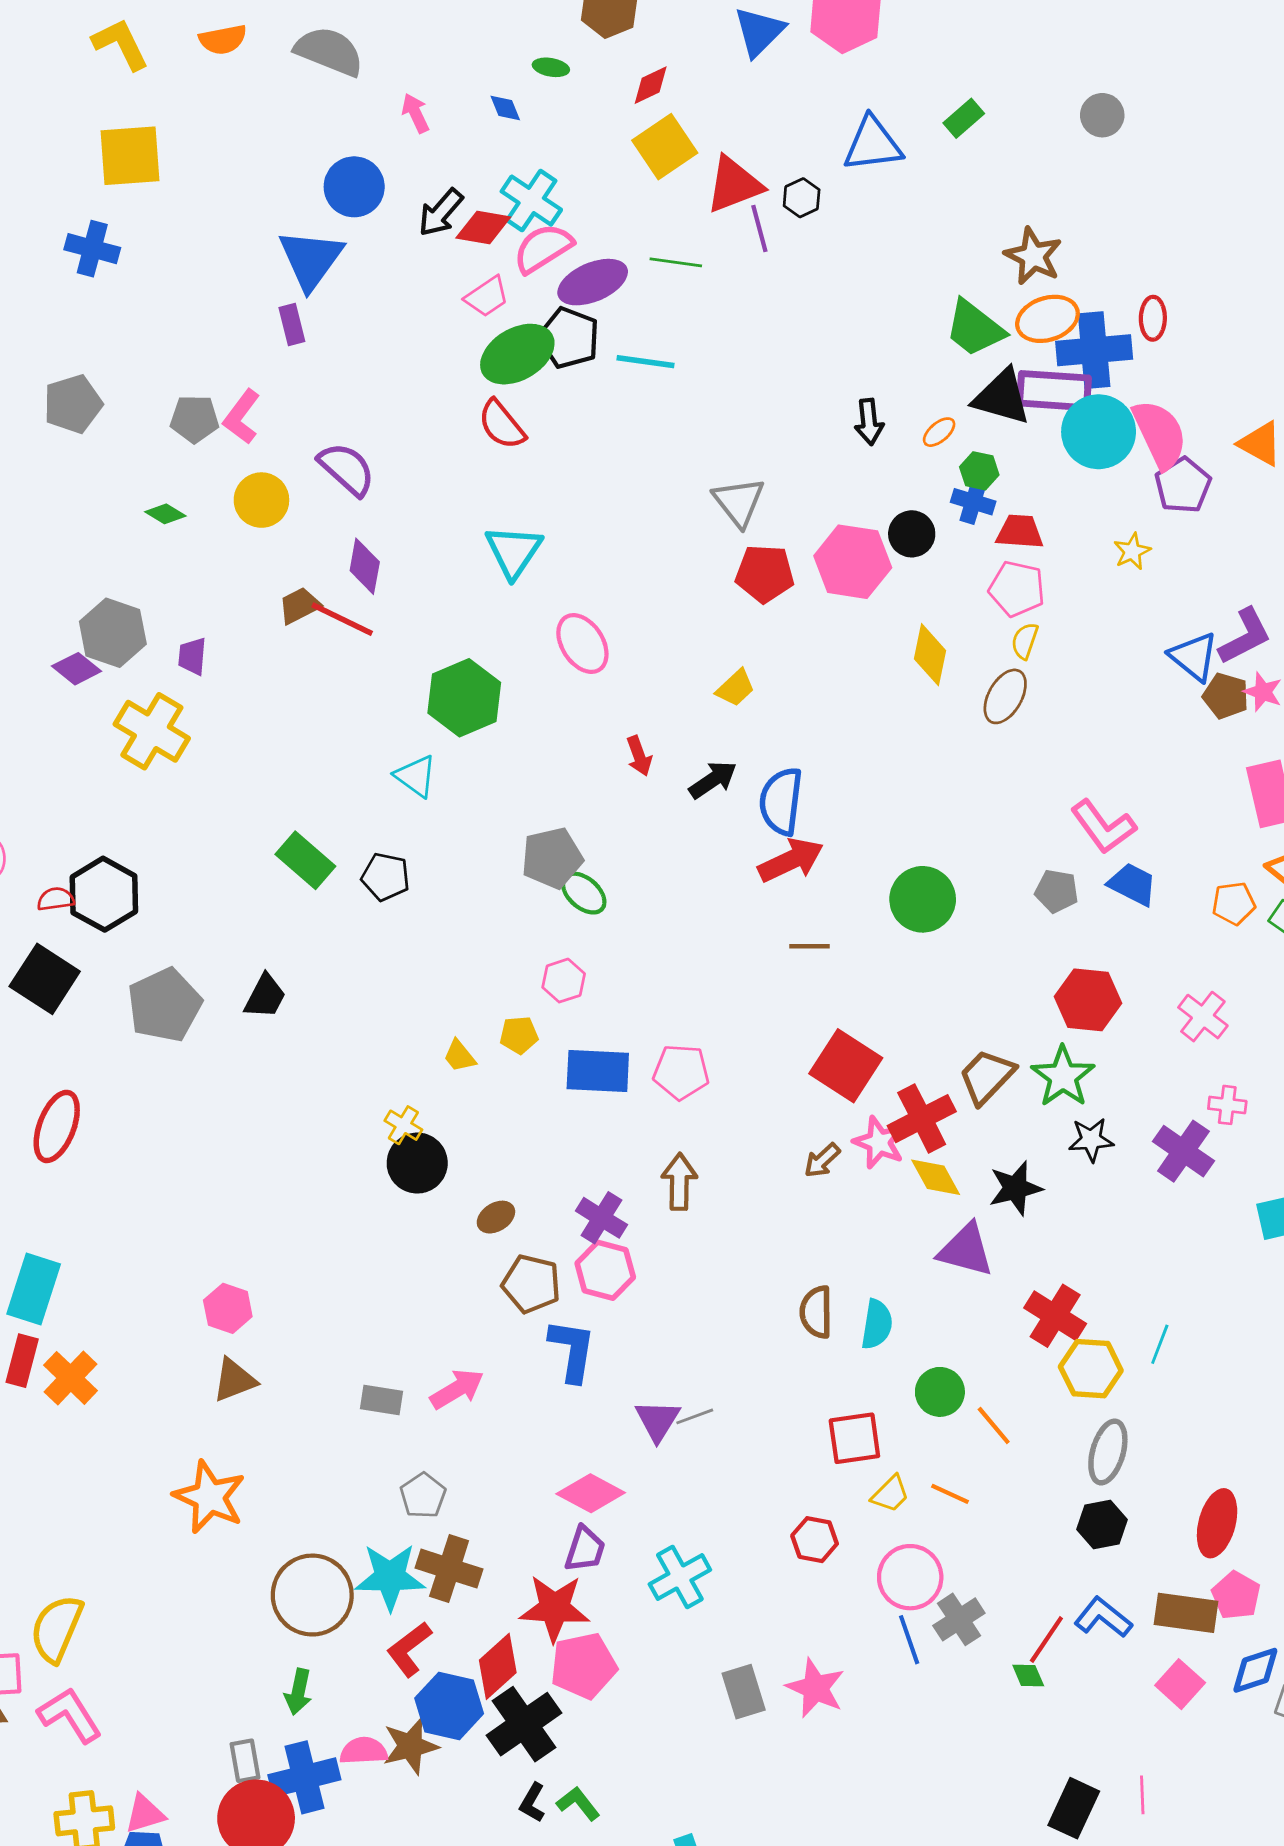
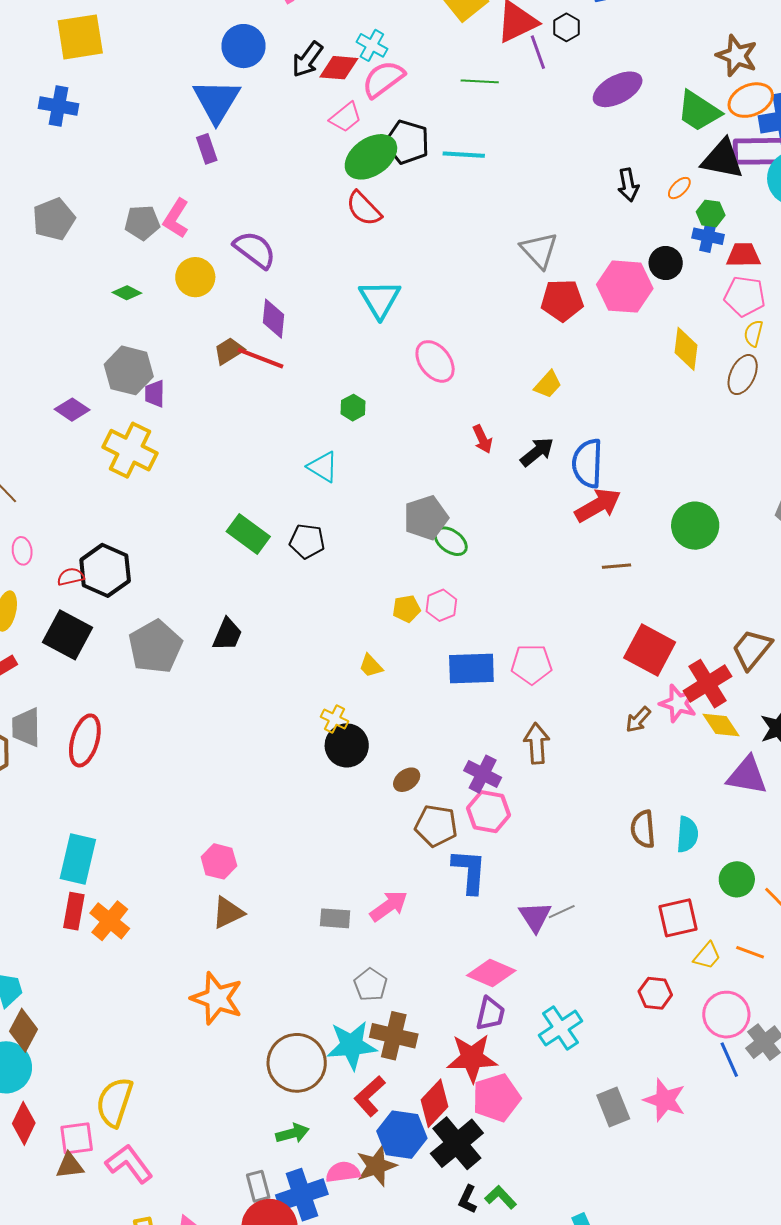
cyan cross: (531, 201) -> (372, 45), size x0.7
purple ellipse: (593, 282) -> (618, 89), moved
gray hexagon: (113, 633) -> (129, 370), moved
green hexagon: (464, 698) -> (353, 408), size x0.5
yellow pentagon: (519, 1035) -> (406, 609), moved
green arrow: (298, 1692) -> (292, 1133), turned -112

